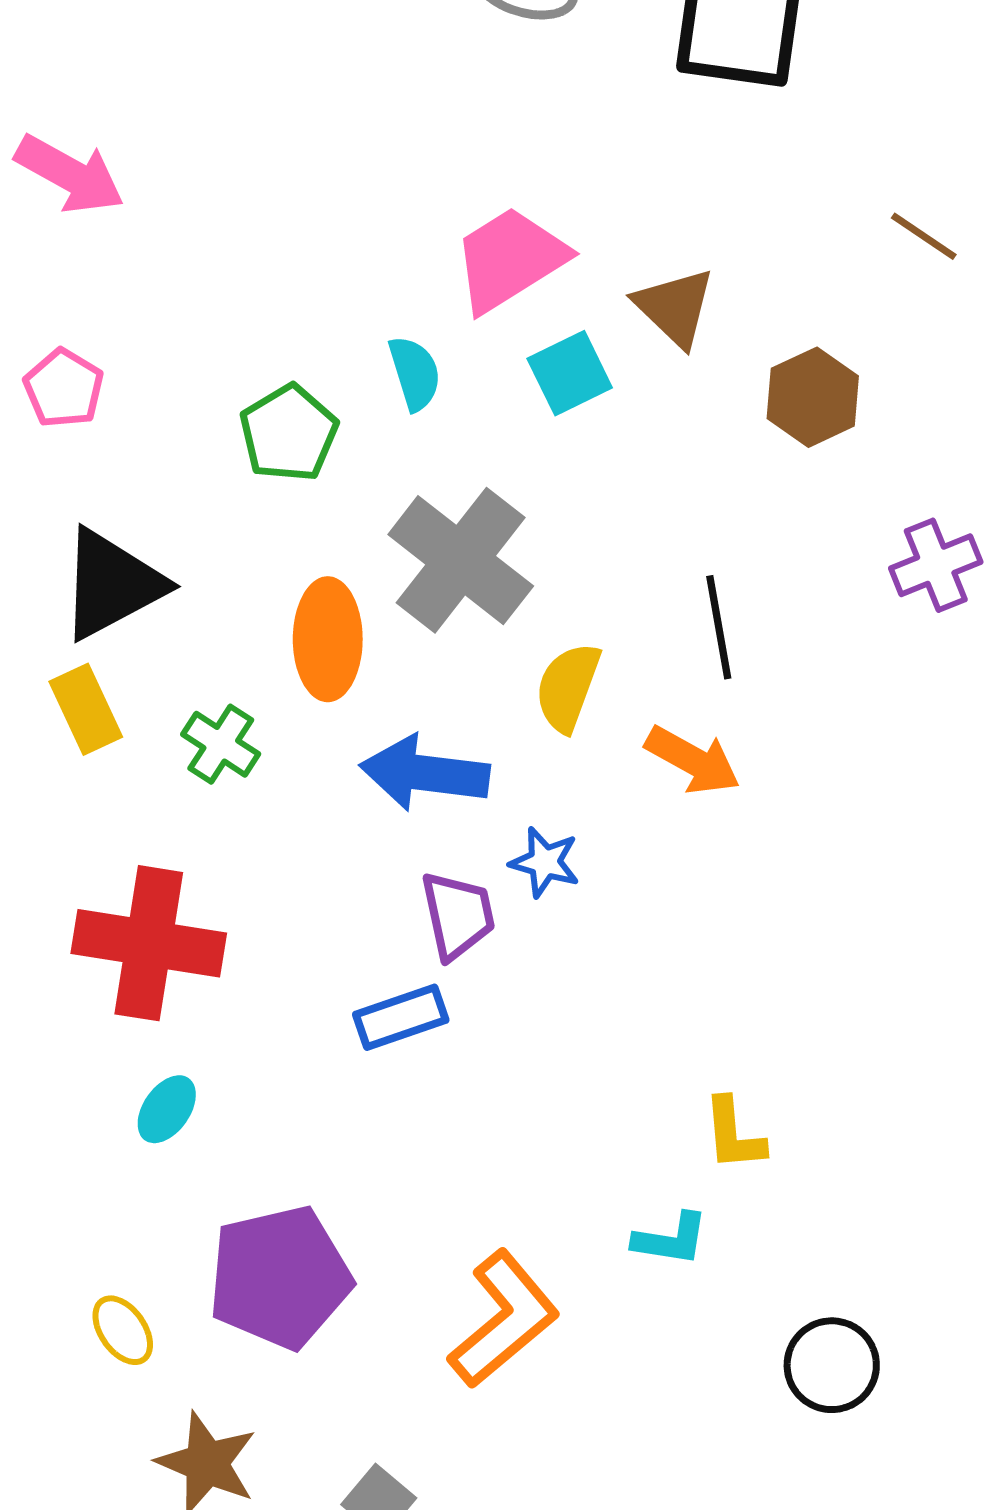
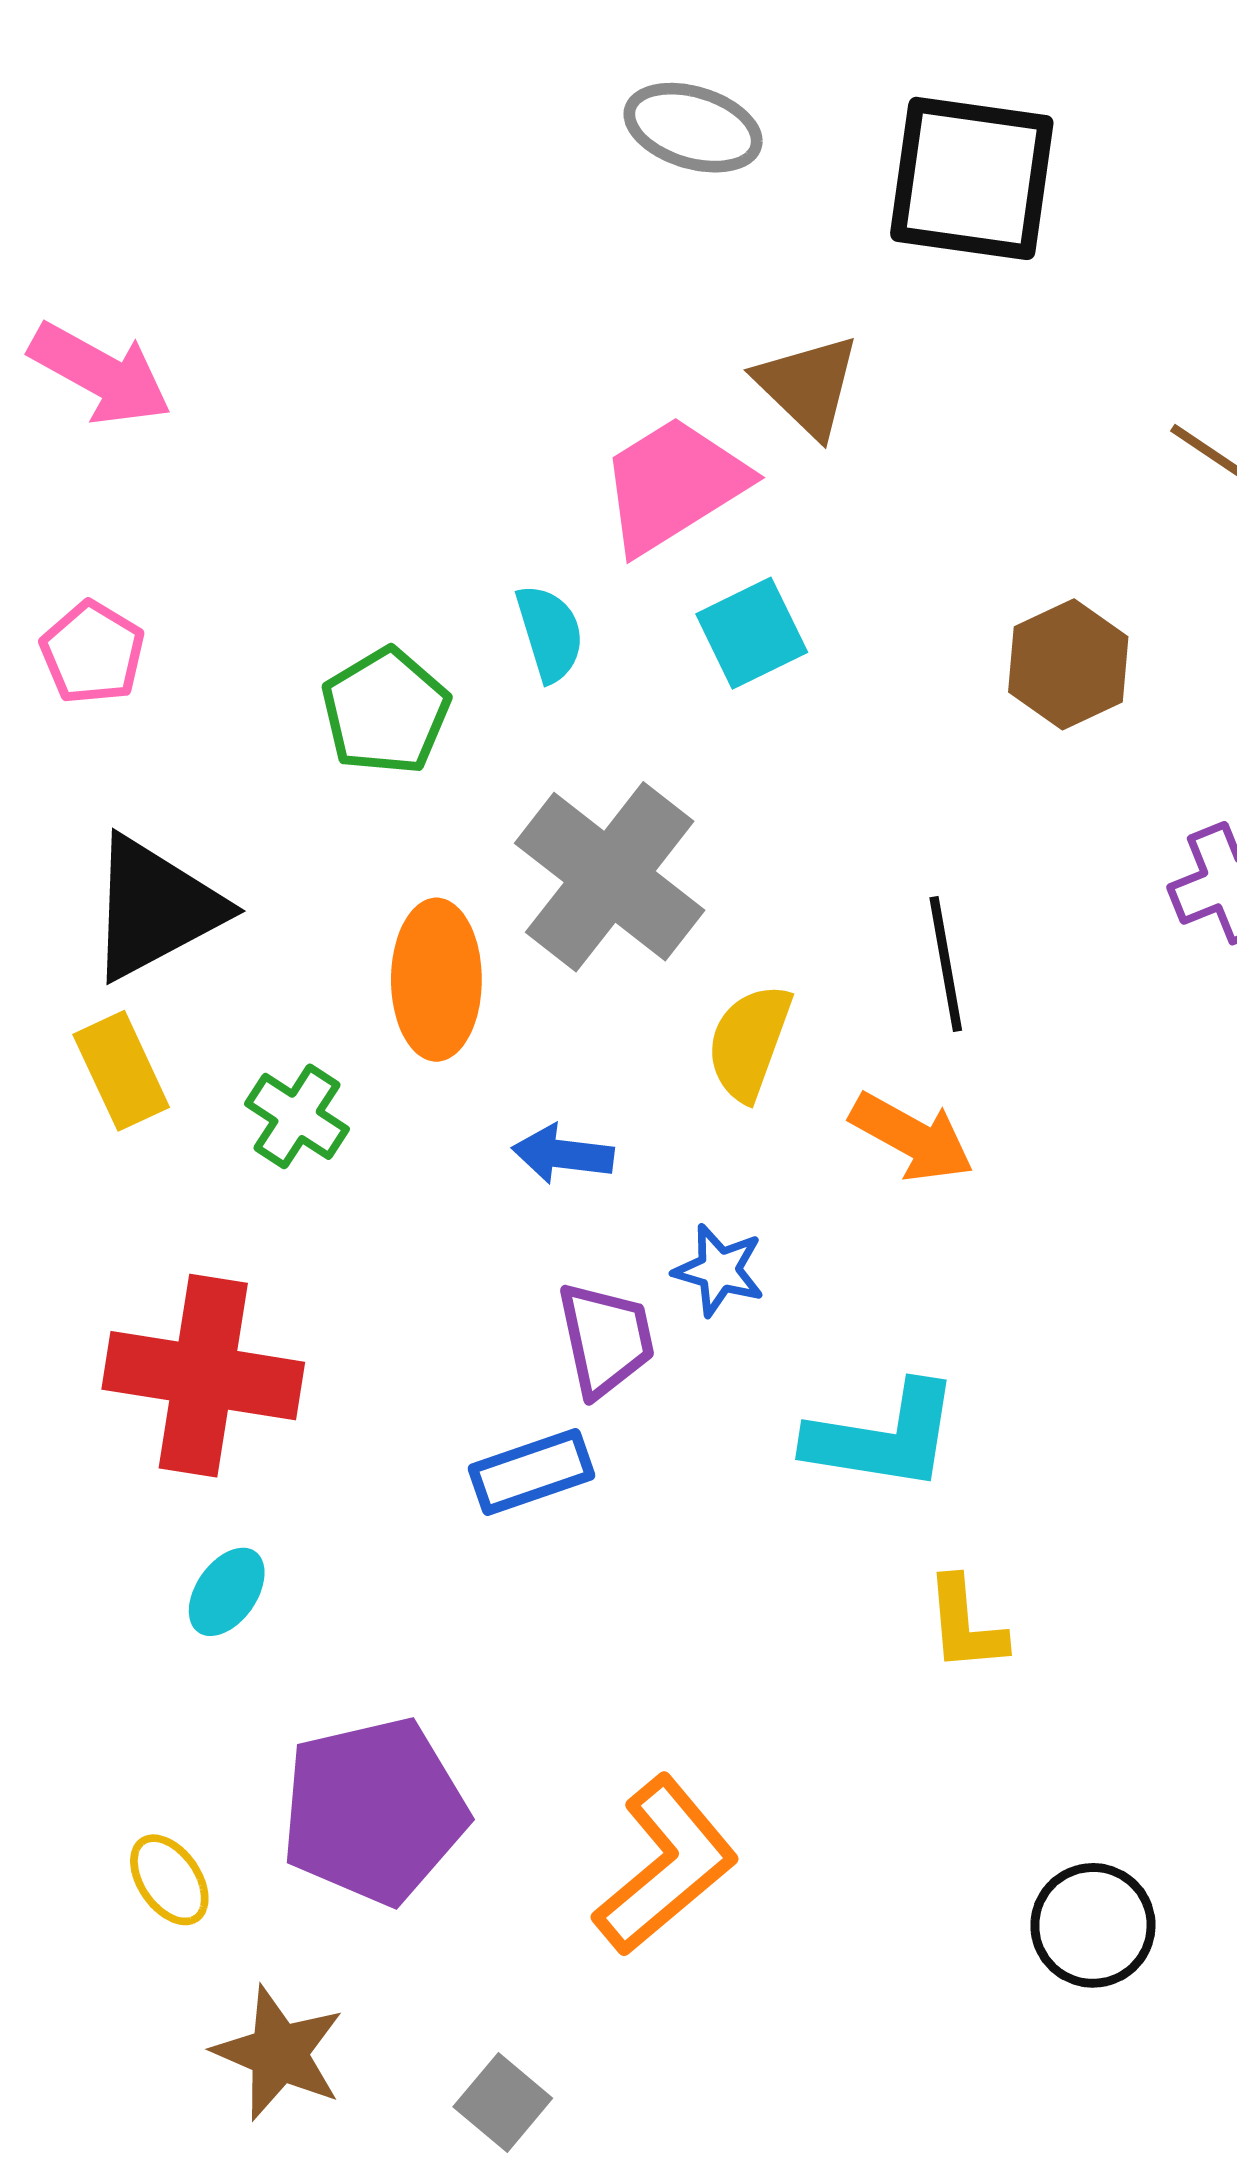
brown triangle: (675, 307) -> (808, 386), moved
blue arrow: (425, 773) -> (563, 1154), size x0.6
cyan L-shape: (671, 1239) -> (883, 1437), moved, size x1.6

